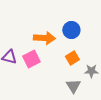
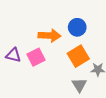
orange square: (72, 58) -> (78, 56), size x1.5

